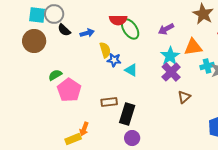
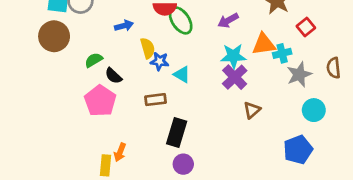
black semicircle: (64, 30) -> (113, 76), moved
cyan star: (170, 56) -> (233, 56), turned 30
cyan cross: (207, 66) -> (282, 53), moved
green semicircle: (55, 75) -> (94, 60), moved
brown rectangle: (109, 102) -> (156, 100), moved
yellow rectangle: (73, 139) -> (105, 165), turned -63

